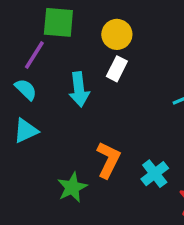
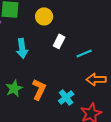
white rectangle: (117, 69) -> (59, 41), moved
green star: (72, 187) -> (14, 88), moved

